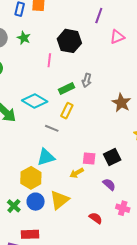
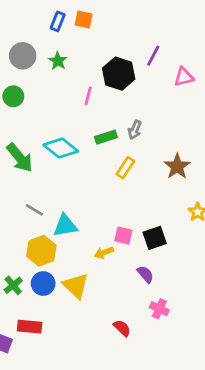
purple line: (99, 16) -> (153, 56), moved
yellow rectangle: (67, 111) -> (125, 168), moved
gray line: (52, 128) -> (34, 210), moved
yellow triangle: (59, 200) -> (76, 286), turned -45
red semicircle: (96, 218) -> (122, 328), moved

